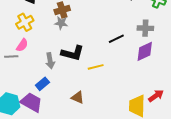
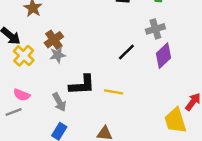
yellow cross: (25, 22) -> (24, 56), moved
pink semicircle: (22, 45) -> (22, 95), turned 96
yellow line: (96, 67) -> (114, 92), turned 42

